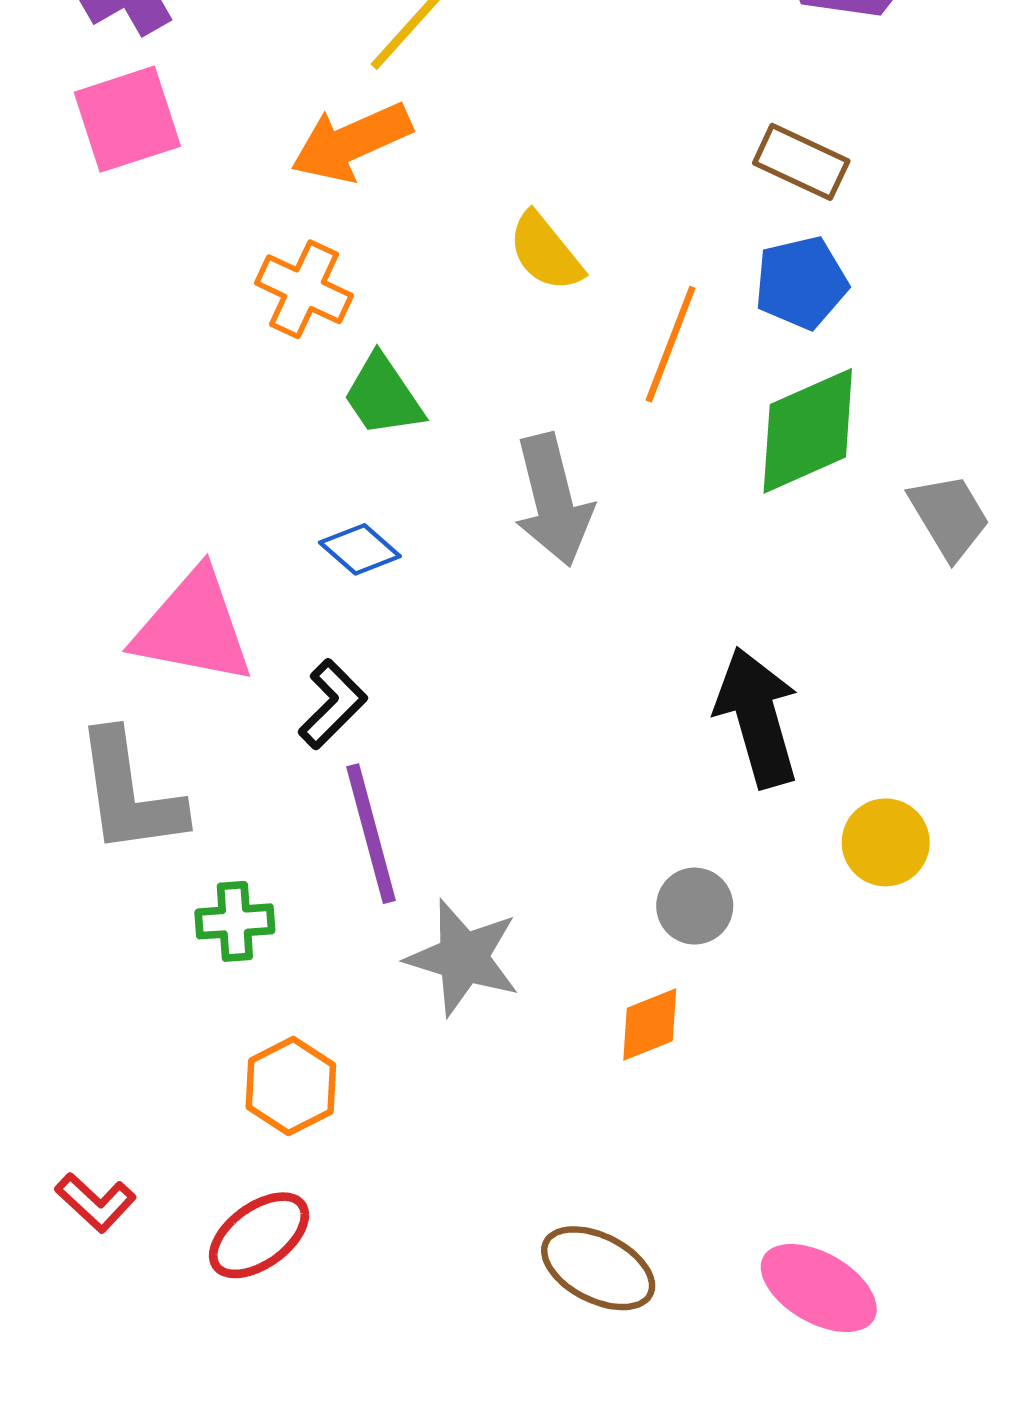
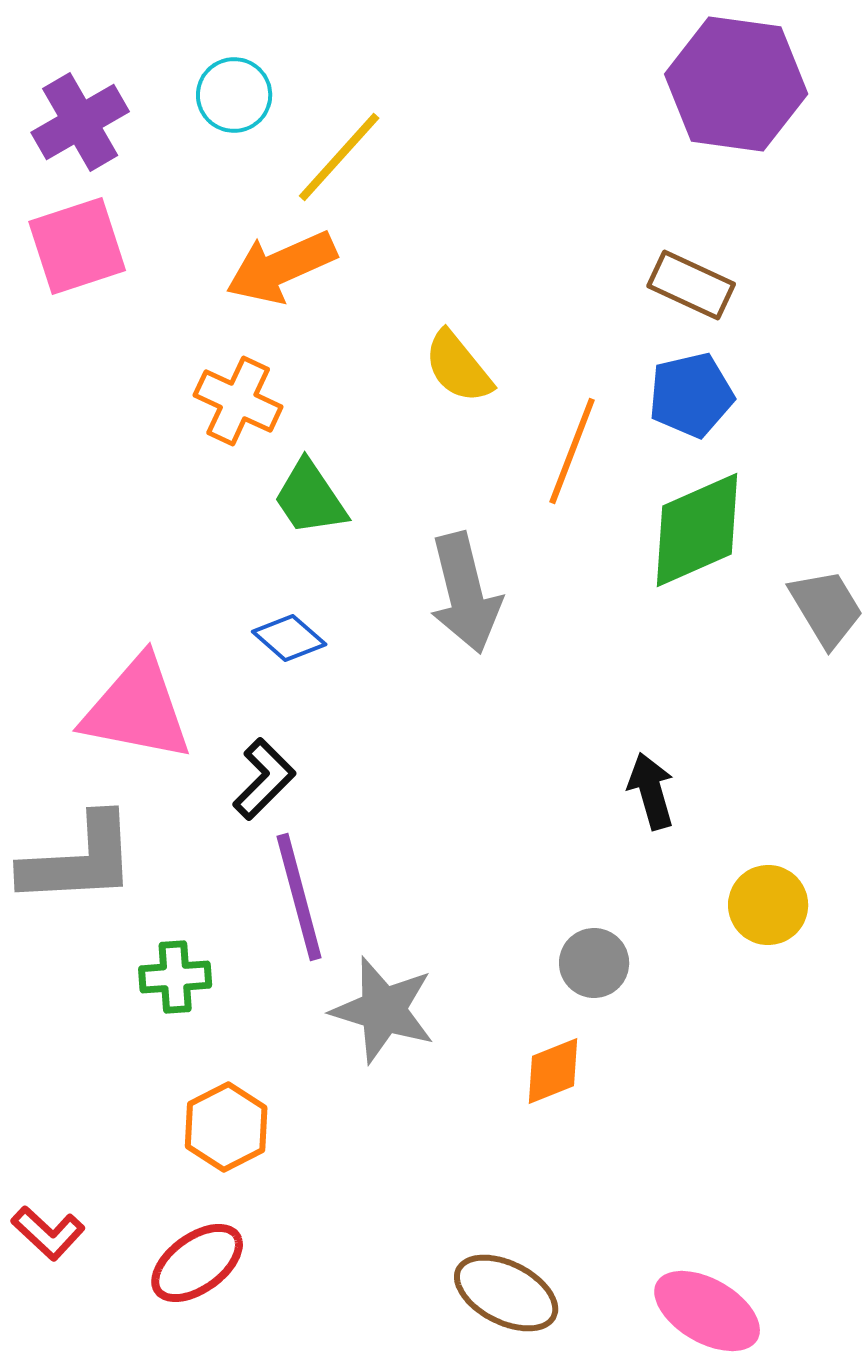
black arrow: (757, 717) -> (651, 791), size x0.6
gray L-shape: (130, 793) -> (79, 860), turned -85

